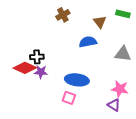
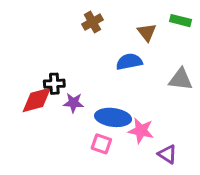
red diamond: (25, 68) -> (37, 100), turned -40
purple star: (41, 72) -> (73, 103), moved
pink star: (120, 89) -> (141, 131), moved

